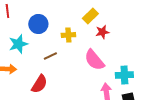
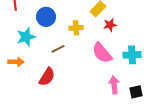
cyan cross: (124, 75) -> (132, 55), moved

